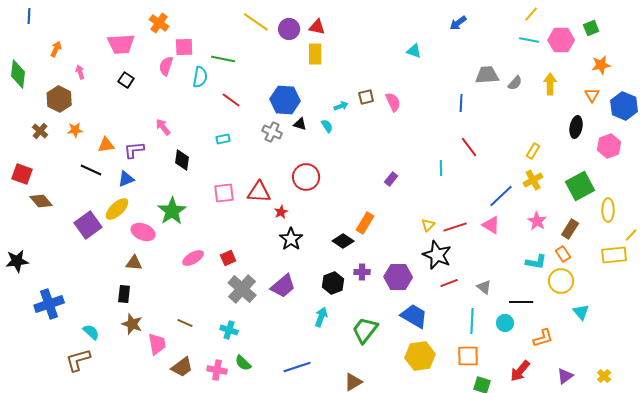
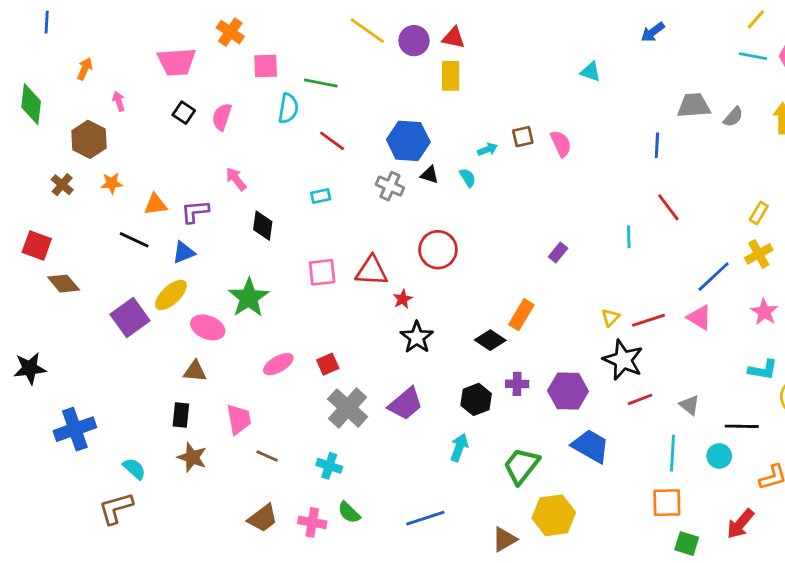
pink semicircle: (166, 66) -> (222, 117), moved
pink trapezoid: (157, 344) -> (239, 419), moved
yellow hexagon: (420, 356) -> (554, 515), moved

